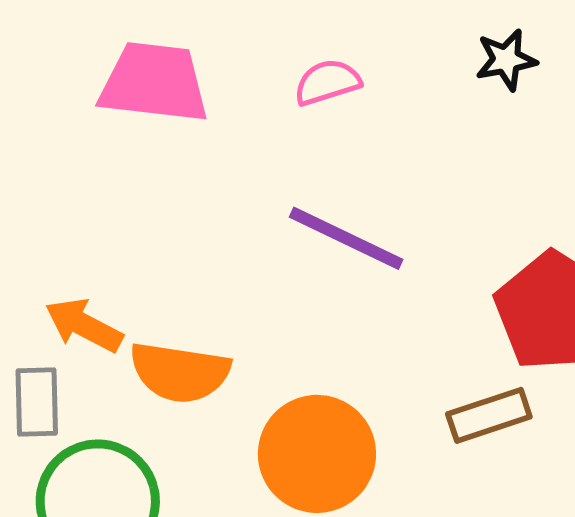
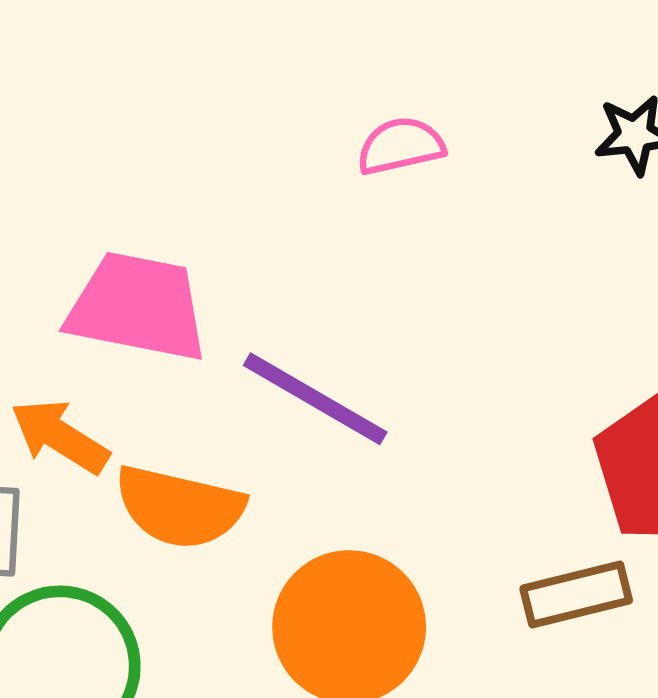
pink trapezoid: (154, 83) -> (138, 307), moved
purple line: (346, 238) -> (315, 399), moved

